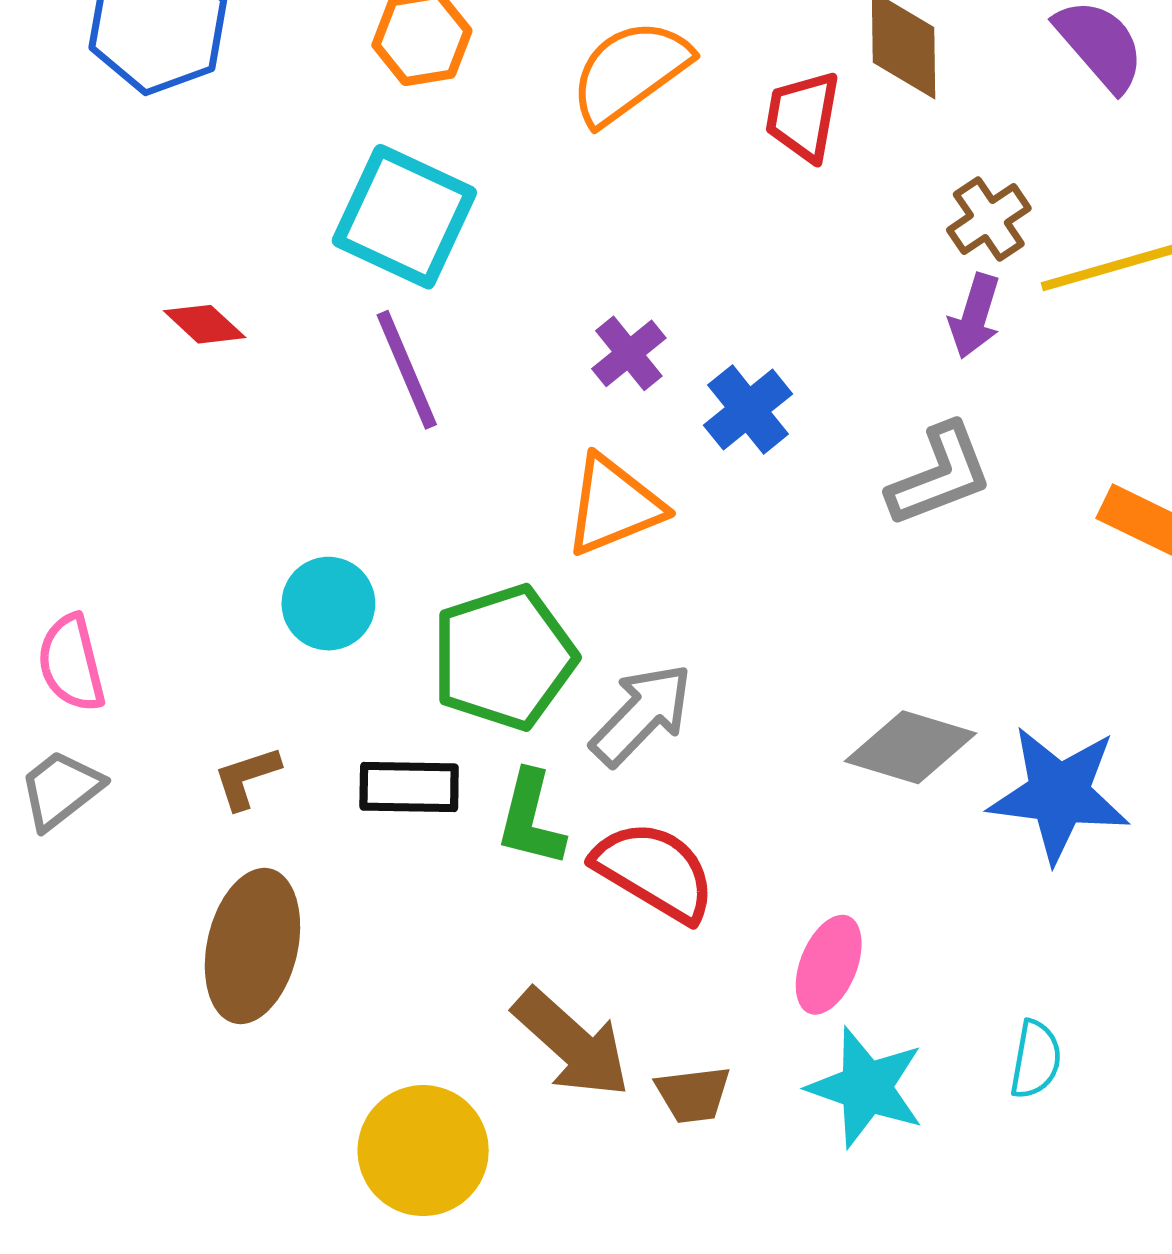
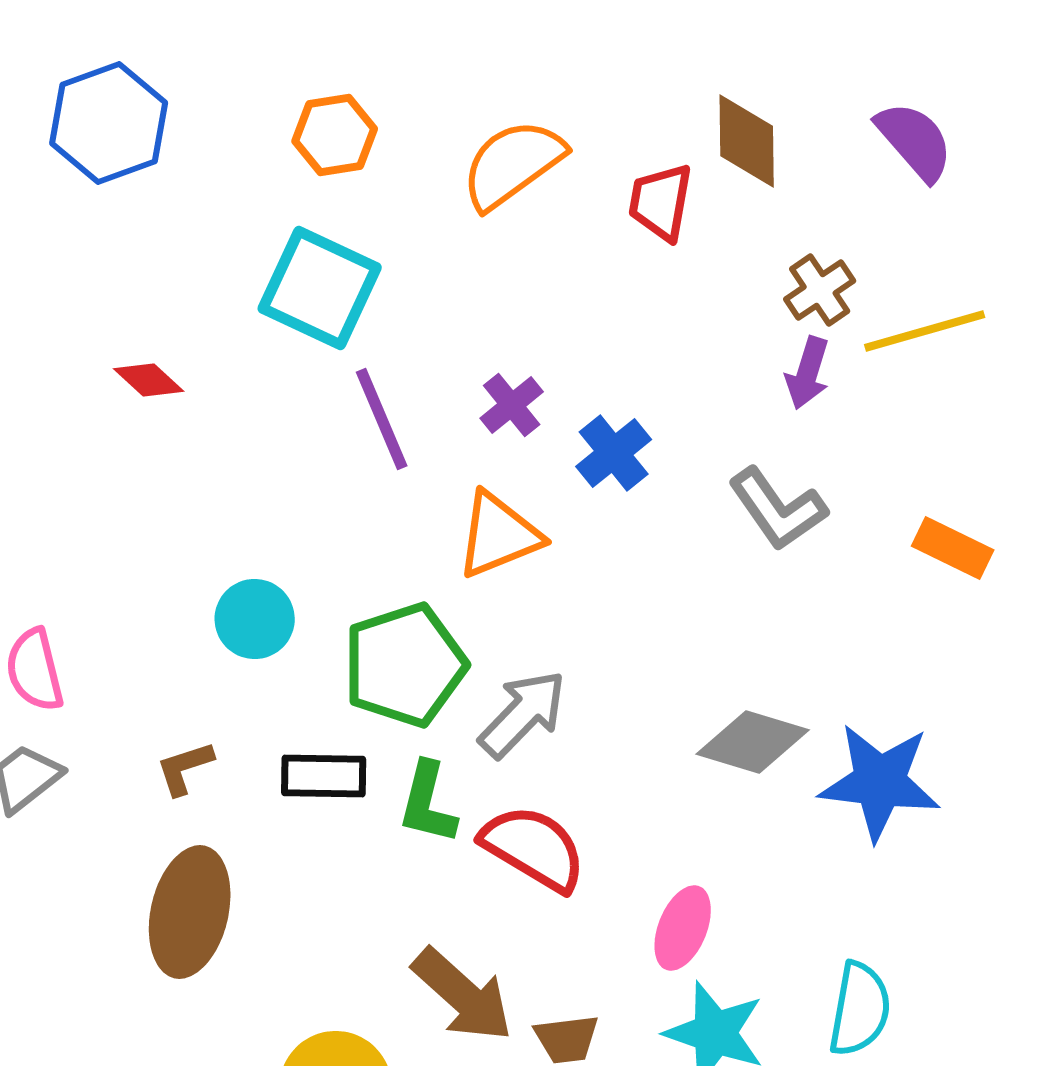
purple line: (407, 370) -> (382, 419), moved
gray L-shape: (940, 475) -> (778, 509), turned 76
cyan semicircle: (1036, 1059) -> (860, 1009), size x1.4

